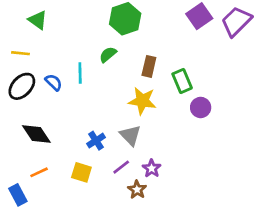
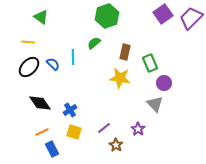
gray triangle: (130, 135) -> (155, 104), moved
blue cross: (96, 141) -> (70, 110), moved
purple star: (152, 168) -> (138, 129), moved
blue rectangle: (18, 195) -> (52, 149), moved

